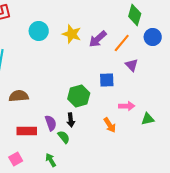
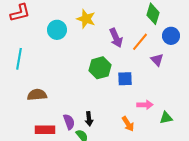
yellow star: (72, 34) -> (86, 19), moved
purple arrow: (98, 39) -> (116, 38), turned -72
purple triangle: (132, 65) -> (157, 60), moved
green hexagon: (79, 96) -> (100, 68), moved

